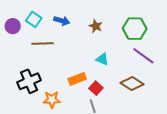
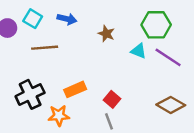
brown star: (96, 26) -> (106, 34), moved
cyan triangle: (102, 59) -> (139, 51), moved
orange rectangle: (77, 79) -> (75, 89), moved
brown diamond: (132, 84) -> (171, 105), moved

